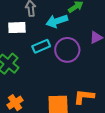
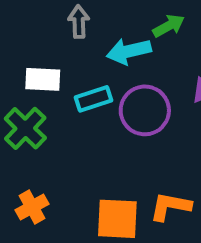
white rectangle: (17, 28) -> (43, 79), moved

